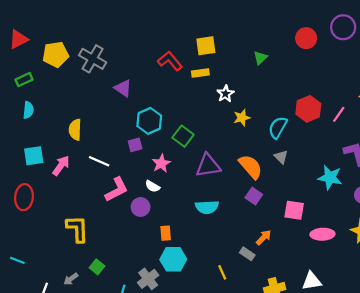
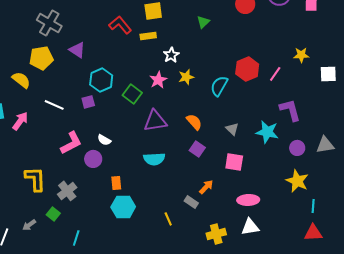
yellow pentagon: (56, 54) -> (41, 58), moved
yellow semicircle: (75, 130) -> (21, 80), moved, turned 126
gray triangle: (281, 157) -> (232, 129), moved
white line: (99, 161) -> (54, 105), moved
pink star: (161, 163) -> (158, 80), moved
orange semicircle: (251, 167) -> (194, 122), size x0.7
pink ellipse: (322, 234) -> (248, 200), moved
gray cross: (148, 279) -> (67, 191), moved

